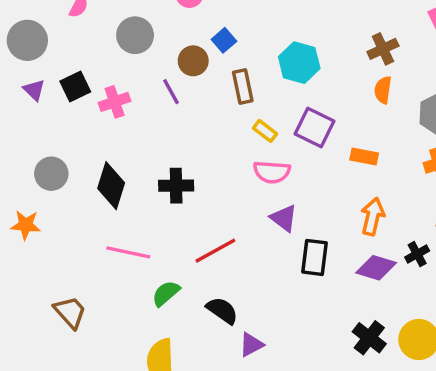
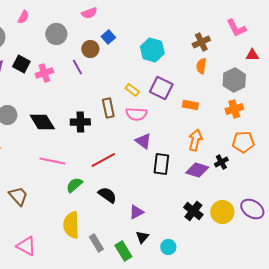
black square: (75, 87) -> (21, 64), turned -36
brown rectangle: (243, 87) -> (108, 108), moved
black diamond: (111, 186) -> (42, 122), turned -48
purple triangle: (251, 345) -> (136, 212), moved

